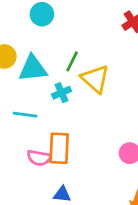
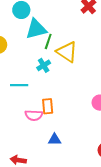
cyan triangle: (33, 68) -> (36, 29), moved
orange rectangle: (59, 148) -> (48, 106), size x0.7

